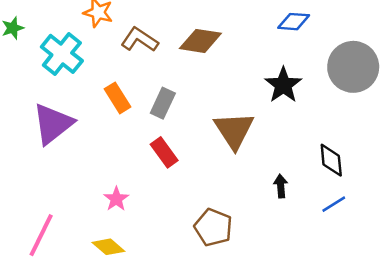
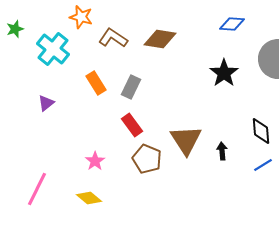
purple triangle: (53, 124) -> (46, 103), size x0.5
brown triangle: (234, 130) -> (186, 140), moved
brown pentagon: (213, 227) -> (147, 159), moved

